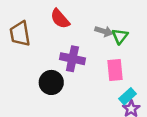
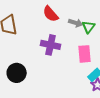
red semicircle: (60, 19) -> (51, 14), moved
black circle: (51, 82) -> (17, 73), moved

